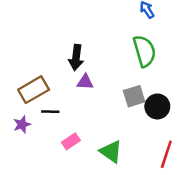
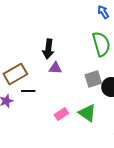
pink rectangle: (71, 141) -> (61, 114), moved
green triangle: (111, 152) -> (87, 113), moved

